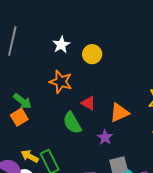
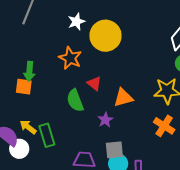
yellow circle: (92, 54) -> (106, 36), size x1.6
green arrow: (22, 101) -> (29, 71), turned 48
orange square: (19, 117) -> (24, 87), turned 30

